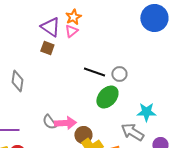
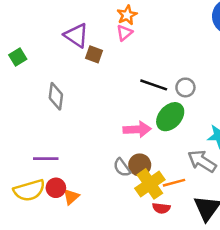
purple triangle: (50, 27) -> (76, 35), moved
gray semicircle: (49, 122) -> (122, 167), moved
pink arrow: (65, 123) -> (137, 129), moved

